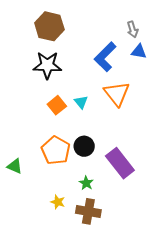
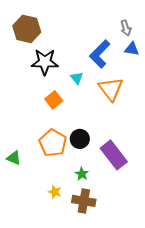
brown hexagon: (49, 26) -> (27, 29), moved
cyan triangle: (81, 102) -> (77, 78), moved

